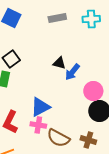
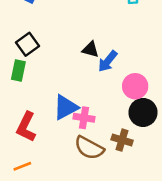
pink cross: (38, 125) -> (84, 118), moved
brown cross: (88, 140) -> (122, 140), moved

